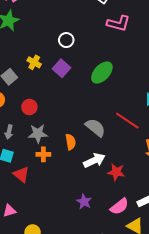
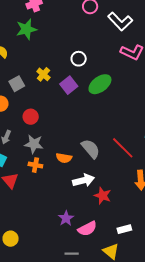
green ellipse: (102, 72) -> (100, 84), moved
orange semicircle: (71, 142) -> (64, 158), turned 98
pink semicircle: (119, 206) -> (87, 229), moved

